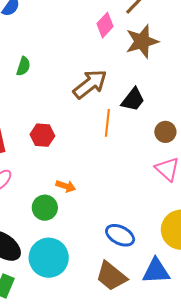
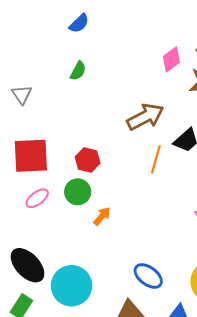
green semicircle: (23, 66) -> (78, 71), moved
orange arrow: (66, 186) -> (102, 216), turned -78
green circle: (45, 208) -> (78, 192), moved

